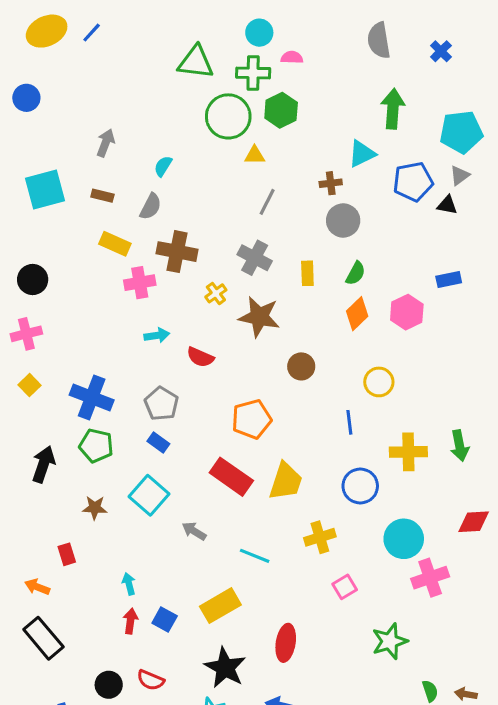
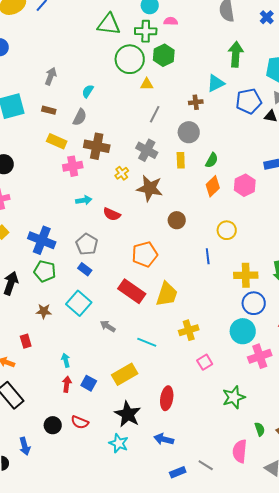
gray circle: (343, 220) -> (189, 132), moved
blue circle: (360, 486) -> (254, 303), moved

